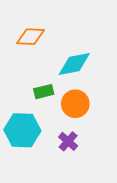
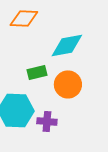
purple cross: (68, 141) -> (47, 121), moved, turned -36

